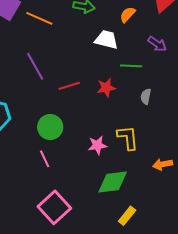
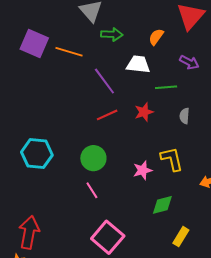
purple line: (35, 66) -> (104, 81), moved
green diamond: (113, 182) -> (162, 205), size x0.7

